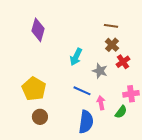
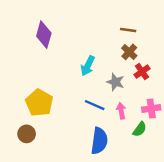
pink arrow: (101, 103) -> (121, 111), moved
brown circle: (40, 117) -> (27, 134), moved

